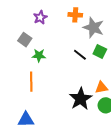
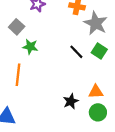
black star: (81, 99) -> (71, 101), size x0.6

